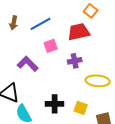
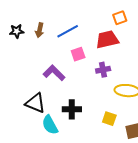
orange square: (91, 11) -> (120, 18), turned 32
black cross: (55, 104) -> (72, 109), moved

